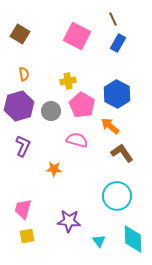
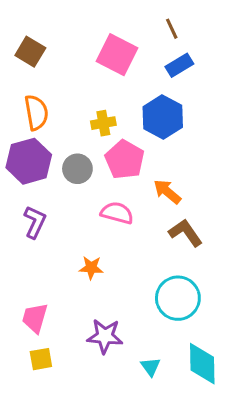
blue rectangle: (118, 43) -> (179, 65), turned 30
orange semicircle: (24, 74) -> (36, 112), size x1.6
blue hexagon: (117, 94) -> (163, 117), moved
orange star: (54, 169) -> (91, 268), moved

